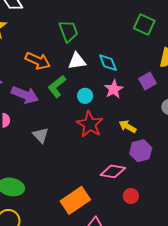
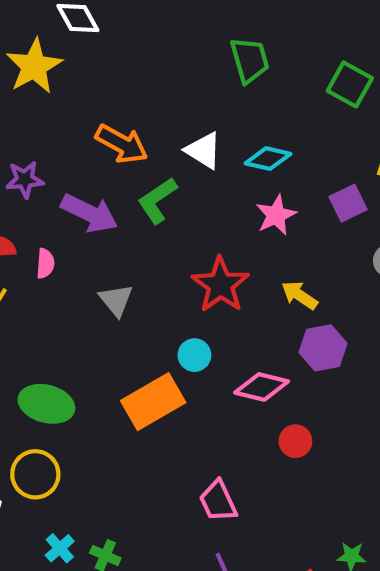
green trapezoid: (68, 31) -> (250, 60), moved
white triangle: (77, 61) -> (203, 150), turned 36
cyan diamond: (108, 63) -> (268, 159), turned -60
cyan circle: (85, 96) -> (194, 355), moved
orange rectangle: (75, 200) -> (153, 402), moved

